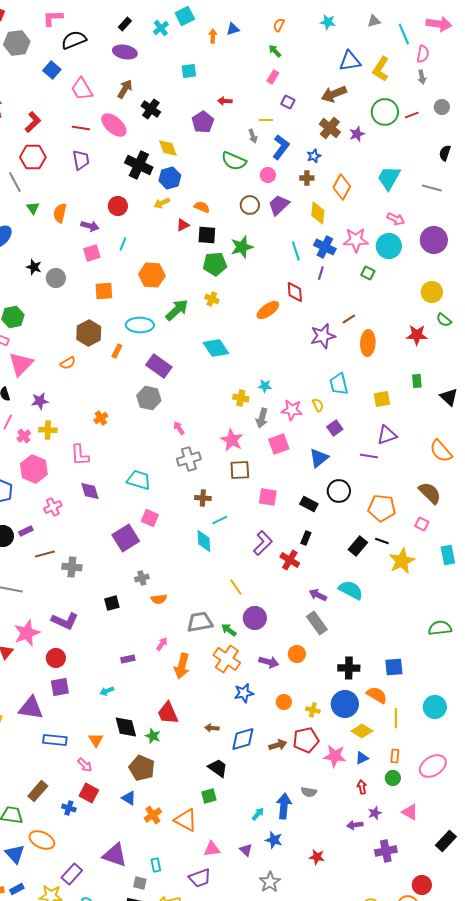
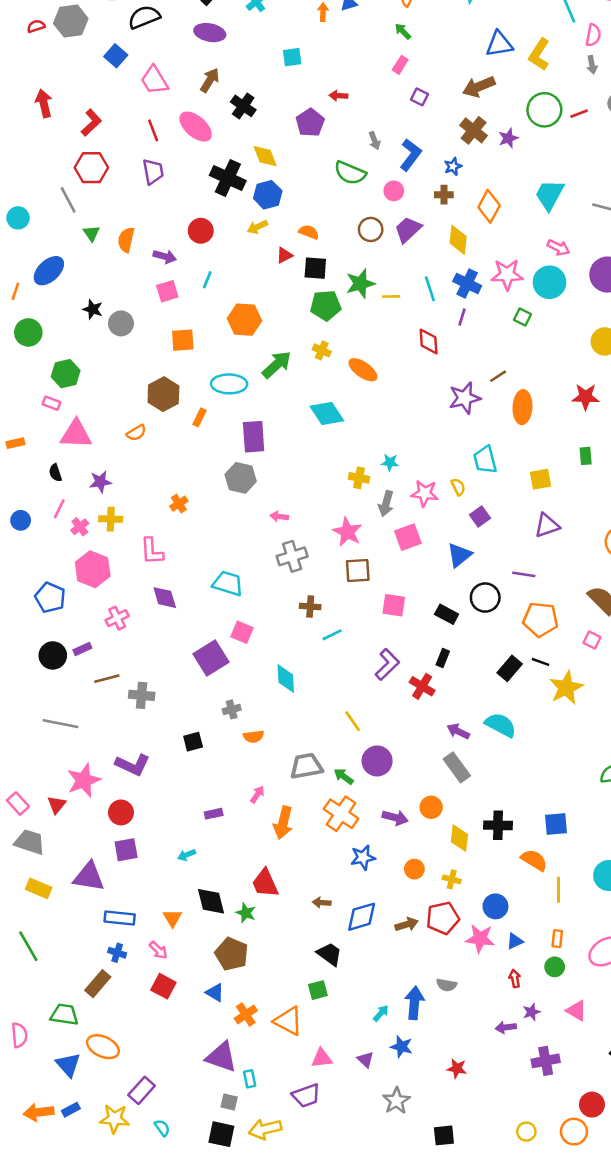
yellow line: (266, 120) -> (391, 296), moved
red line: (81, 128) -> (153, 130), turned 60
orange ellipse: (268, 310) -> (363, 370), moved, turned 70
pink triangle: (21, 364) -> (76, 434), turned 48
purple rectangle: (159, 366) -> (254, 437), turned 50
pink arrow: (179, 428) -> (279, 516), turned -48
purple line: (369, 456) -> (524, 574), moved
cyan diamond: (204, 541) -> (286, 679), moved
blue circle: (345, 704) -> (495, 906), moved, size x0.7
yellow diamond: (362, 731) -> (459, 838), moved, turned 65
blue cross: (69, 808) -> (117, 953), moved
purple triangle: (115, 855) -> (221, 1057), moved

